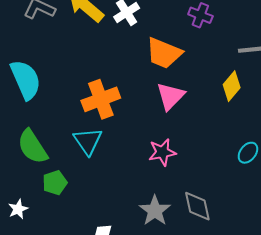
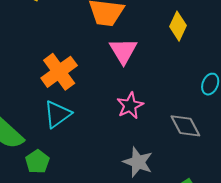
cyan triangle: (88, 141) -> (57, 114), turned 44
gray diamond: (197, 206) -> (185, 126), moved

